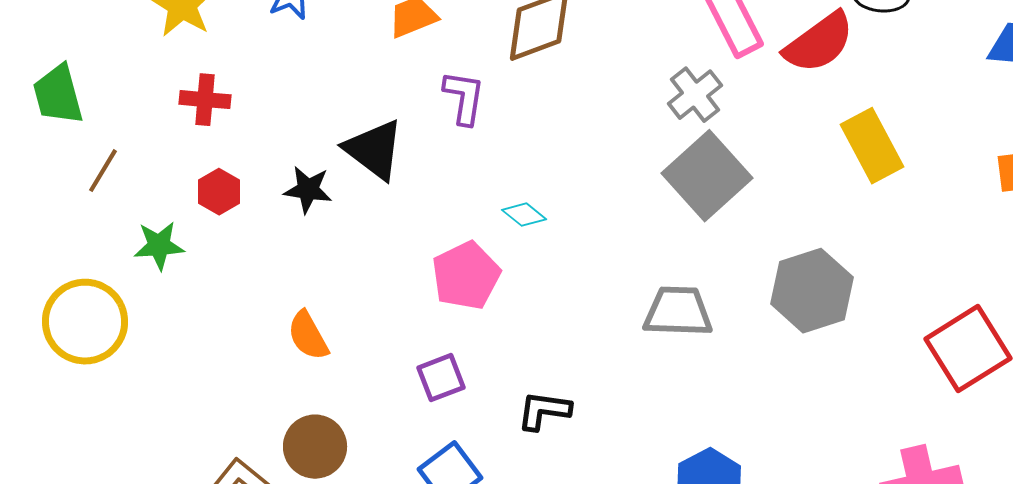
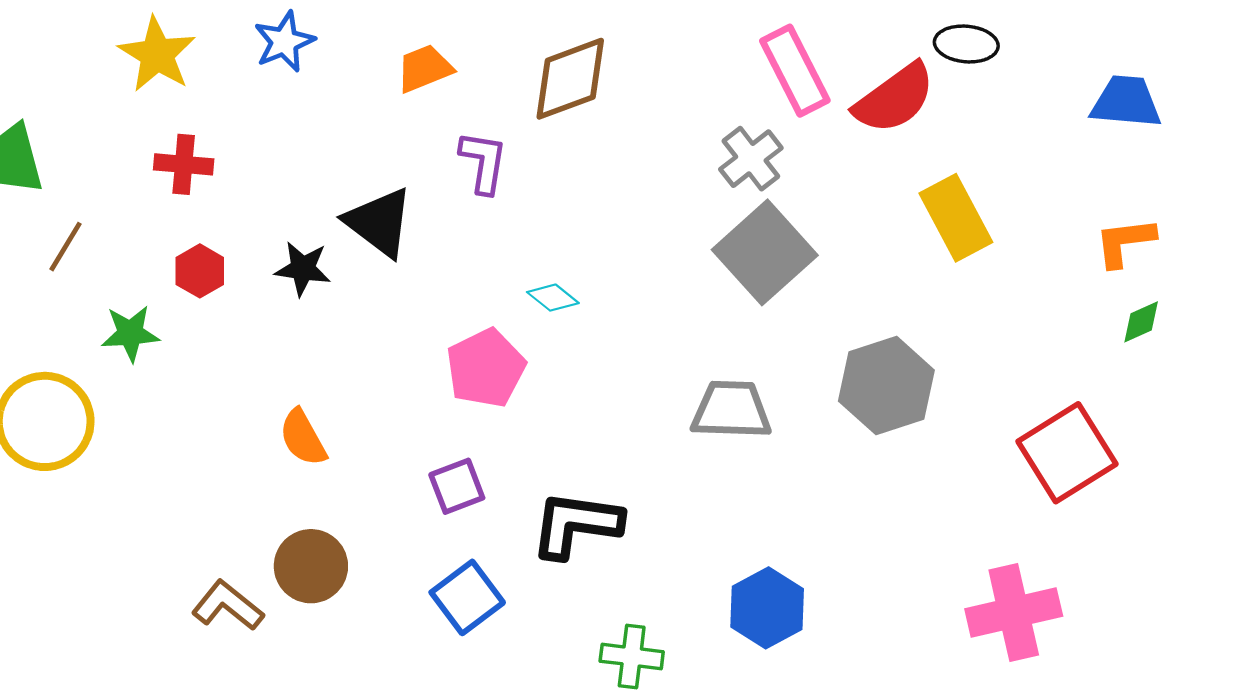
black L-shape: (544, 411) -> (576, 524), size x1.5

